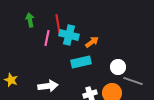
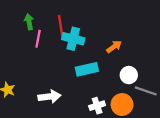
pink line: (47, 38) -> (38, 39), moved
orange arrow: (92, 42) -> (114, 47), moved

